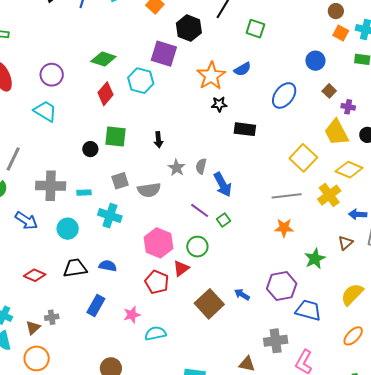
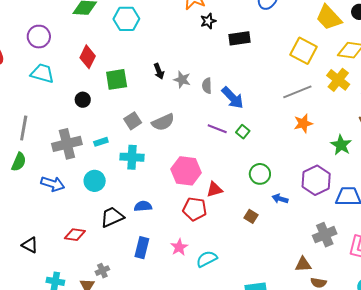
red diamond: (106, 94) -> (88, 57), moved
black circle: (90, 149) -> (83, 100), moved
gray star: (177, 168) -> (182, 80), moved
green circle: (197, 247) -> (260, 174), moved
red triangle: (181, 268) -> (214, 190), turned 36
brown square: (209, 304) -> (251, 216), size x0.5

